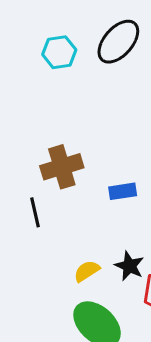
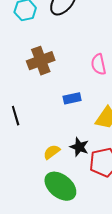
brown cross: (62, 167) -> (41, 61), moved

